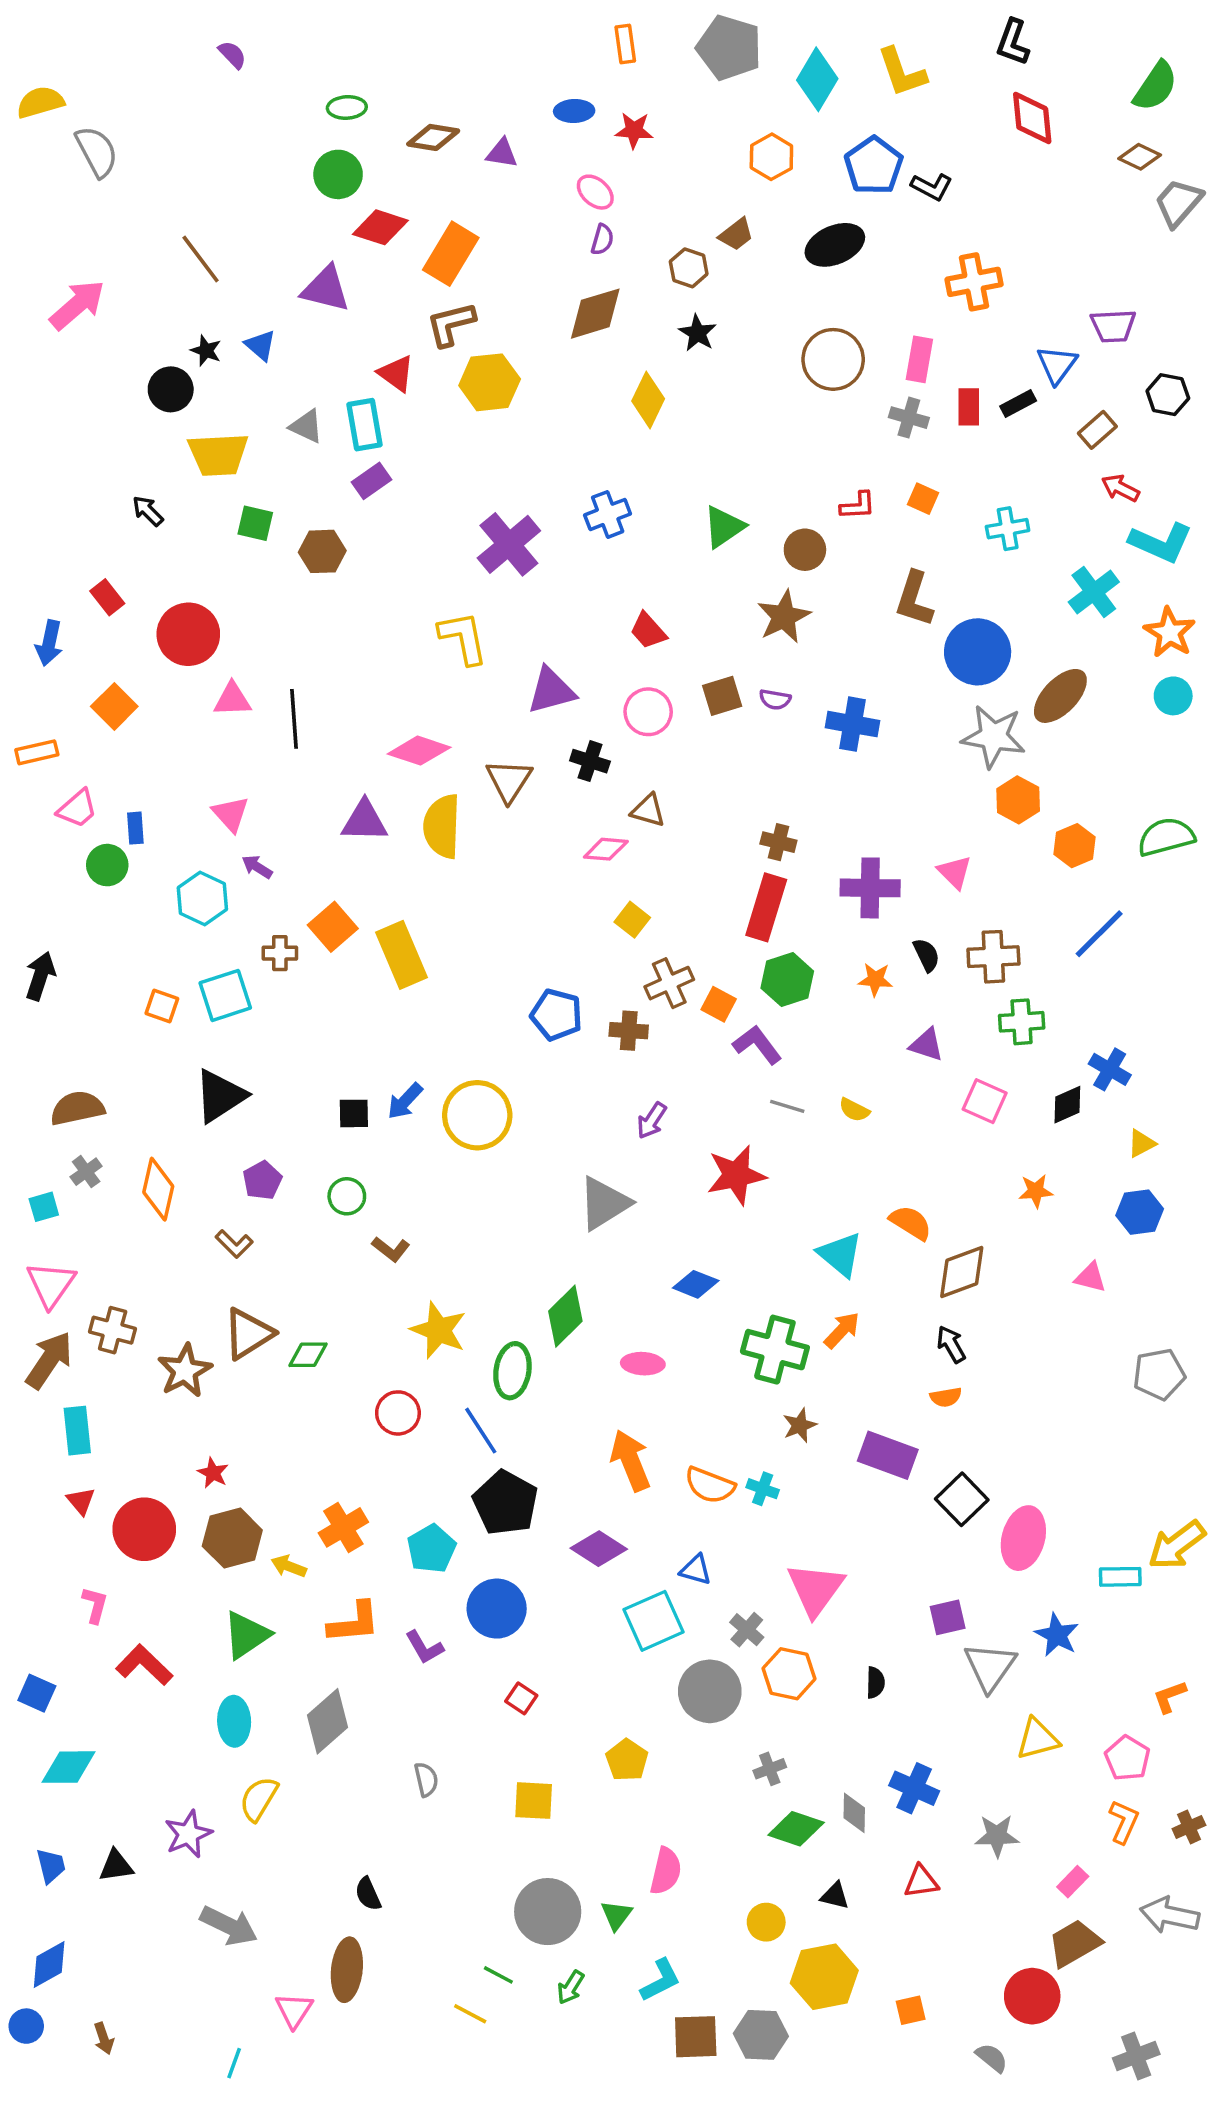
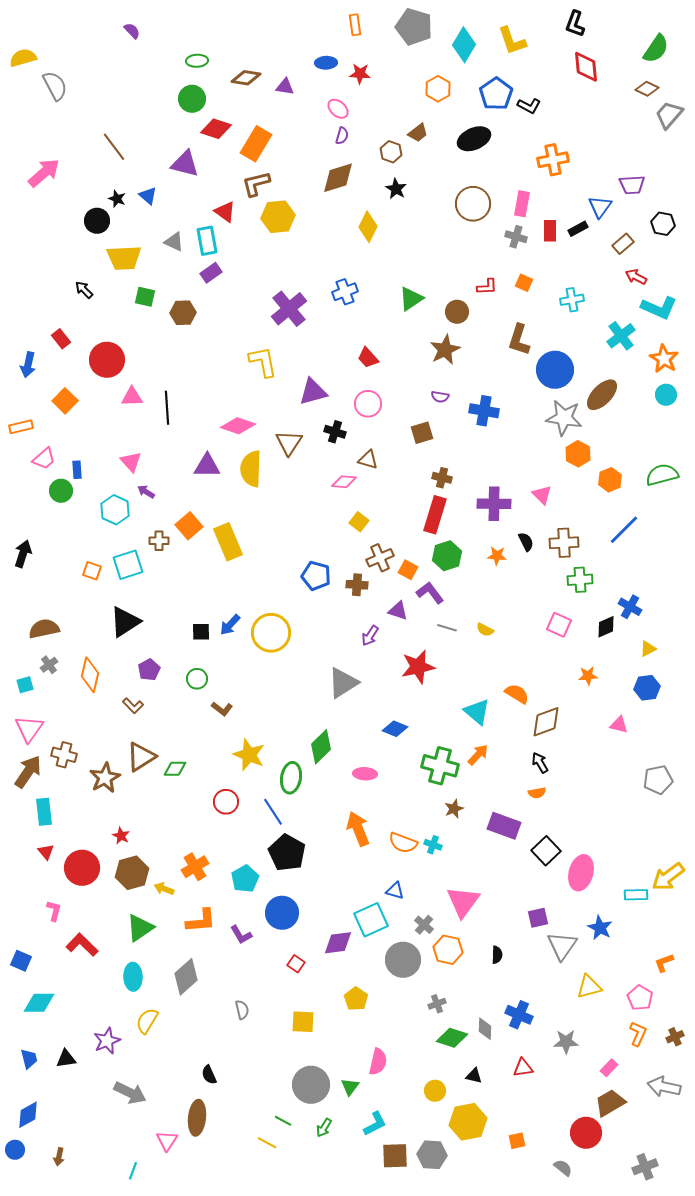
brown square: (722, 696) -> (422, 433), moved
purple triangle: (926, 1045) -> (398, 611), moved
purple diamond: (599, 1549) -> (338, 943), moved, turned -40
brown arrow: (104, 2038) -> (59, 1157), turned 30

